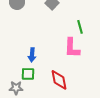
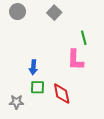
green square: (28, 74) -> (37, 87), moved

